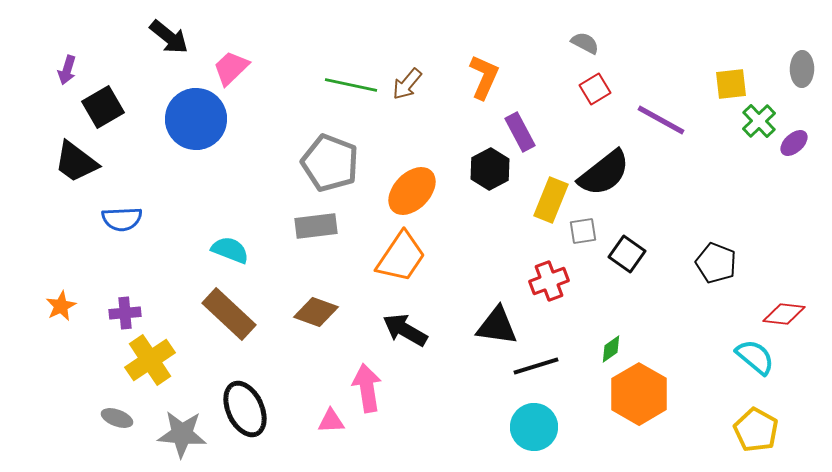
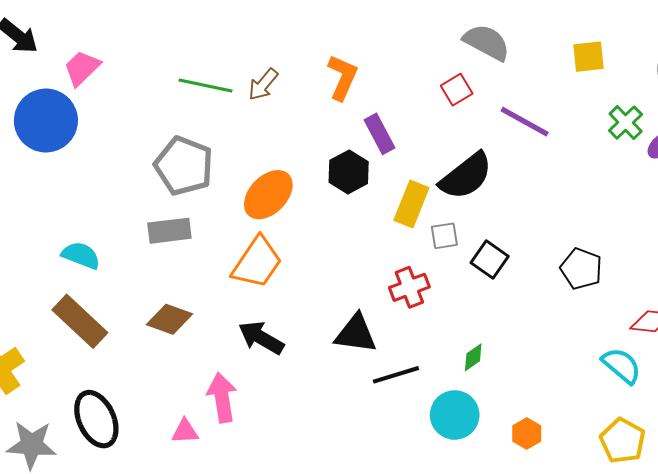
gray semicircle: (585, 43) -> (487, 42), moved, size x1.6
yellow square: (731, 84) -> (589, 57), moved
orange hexagon: (639, 394) -> (527, 434), moved, size x0.5
cyan circle: (534, 427) -> (455, 415), moved

